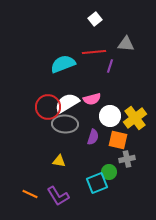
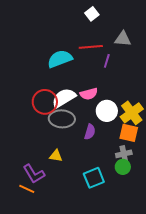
orange square: (118, 140) -> (129, 133), moved
green circle: (109, 172) -> (123, 167), moved
purple L-shape: (58, 196) -> (34, 174), moved

